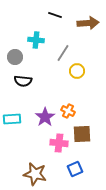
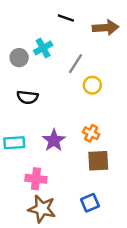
cyan cross: (36, 40) -> (43, 48), turned -35
gray circle: (15, 57) -> (19, 58), moved
orange cross: (68, 111) -> (91, 133), moved
pink cross: (59, 143) -> (36, 179), moved

